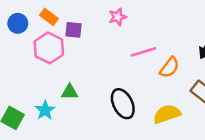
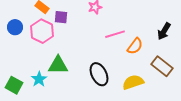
blue circle: (18, 23) -> (15, 27), moved
green triangle: (70, 92) -> (58, 65), size x1.5

